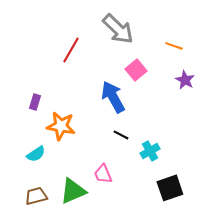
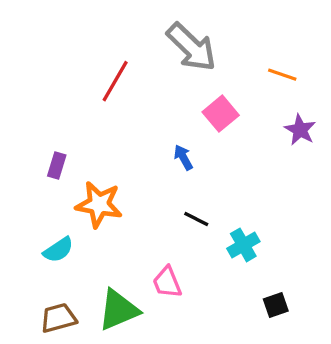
blue arrow: (113, 97) -> (183, 157), size x0.5
black square: (170, 188) -> (276, 305), size x0.6

